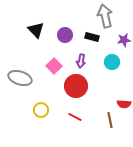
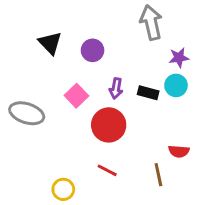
black rectangle: (92, 37) -> (148, 93), moved
cyan circle: (112, 62) -> (176, 85), moved
yellow circle: (41, 110) -> (63, 189), moved

